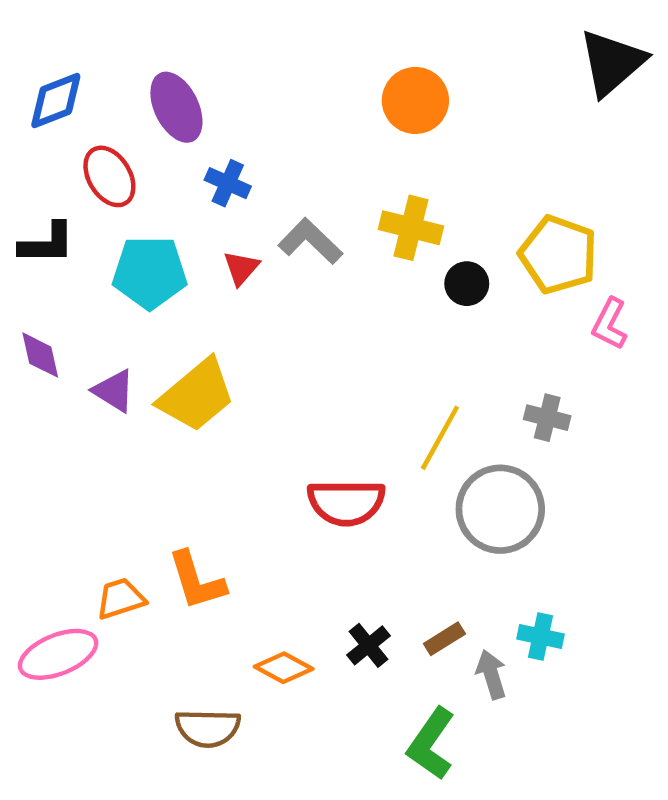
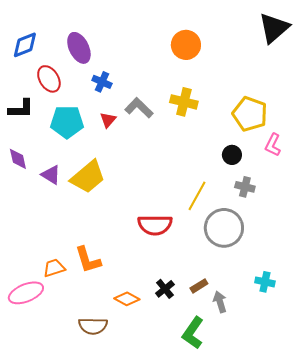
black circle: (467, 284) -> (232, 155), moved
cyan cross: (540, 636) -> (265, 282), moved

